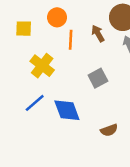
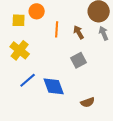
orange circle: (57, 17) -> (37, 11), moved
brown arrow: (98, 33) -> (79, 32), moved
yellow cross: (42, 66) -> (20, 50), moved

